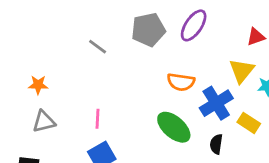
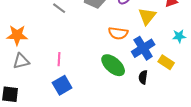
yellow triangle: (242, 71) -> (147, 16), moved
orange star: (38, 85) -> (17, 35), size x1.5

